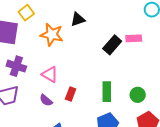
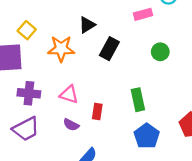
pink rectangle: (134, 38) -> (143, 14), moved
black rectangle: (112, 45) -> (109, 49), moved
green circle: (138, 95) -> (160, 52), moved

